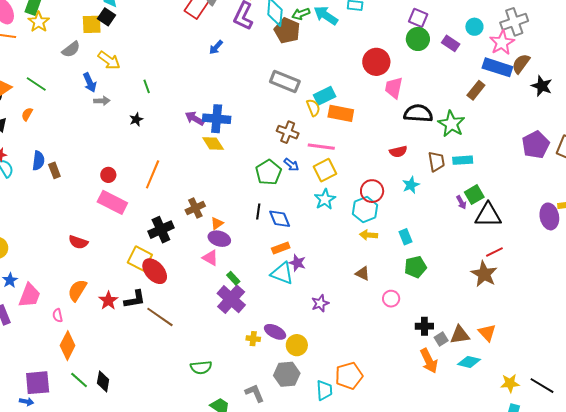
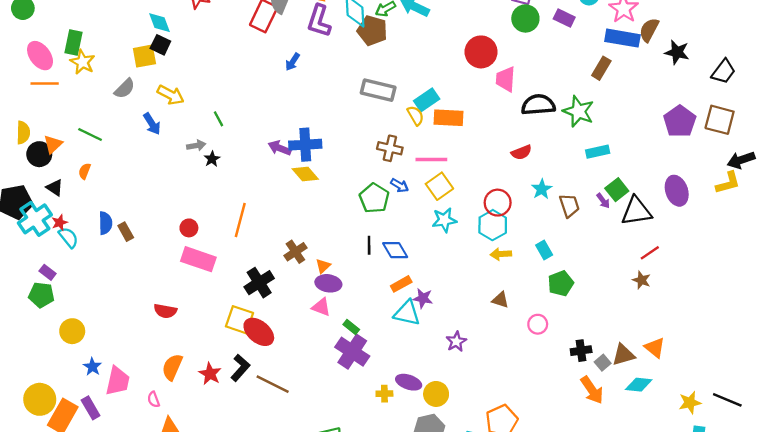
gray arrow: (102, 101) -> (196, 145), moved
brown trapezoid: (436, 162) -> (569, 206), moved
cyan star: (325, 199) -> (444, 220), turned 30
purple ellipse: (549, 216) -> (677, 191), moved
brown star: (484, 274) -> (642, 280), size x0.6
black L-shape: (135, 299) -> (240, 368), turned -30

